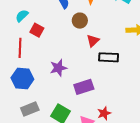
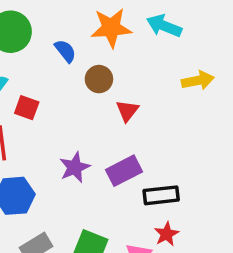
black rectangle: (109, 57) -> (161, 195), moved
purple rectangle: (84, 87) -> (124, 171), moved

